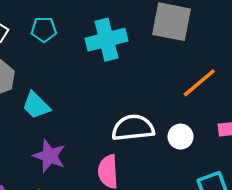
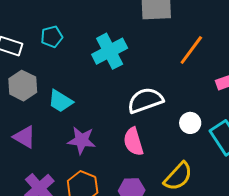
cyan cross: (106, 40) -> (110, 51), moved
white circle: (181, 137) -> (190, 123), moved

